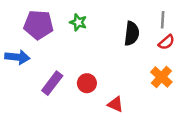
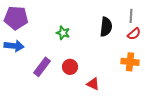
green star: (78, 22) -> (63, 33), moved
purple pentagon: (38, 25) -> (16, 18), moved
orange cross: (161, 77) -> (130, 62), turned -36

